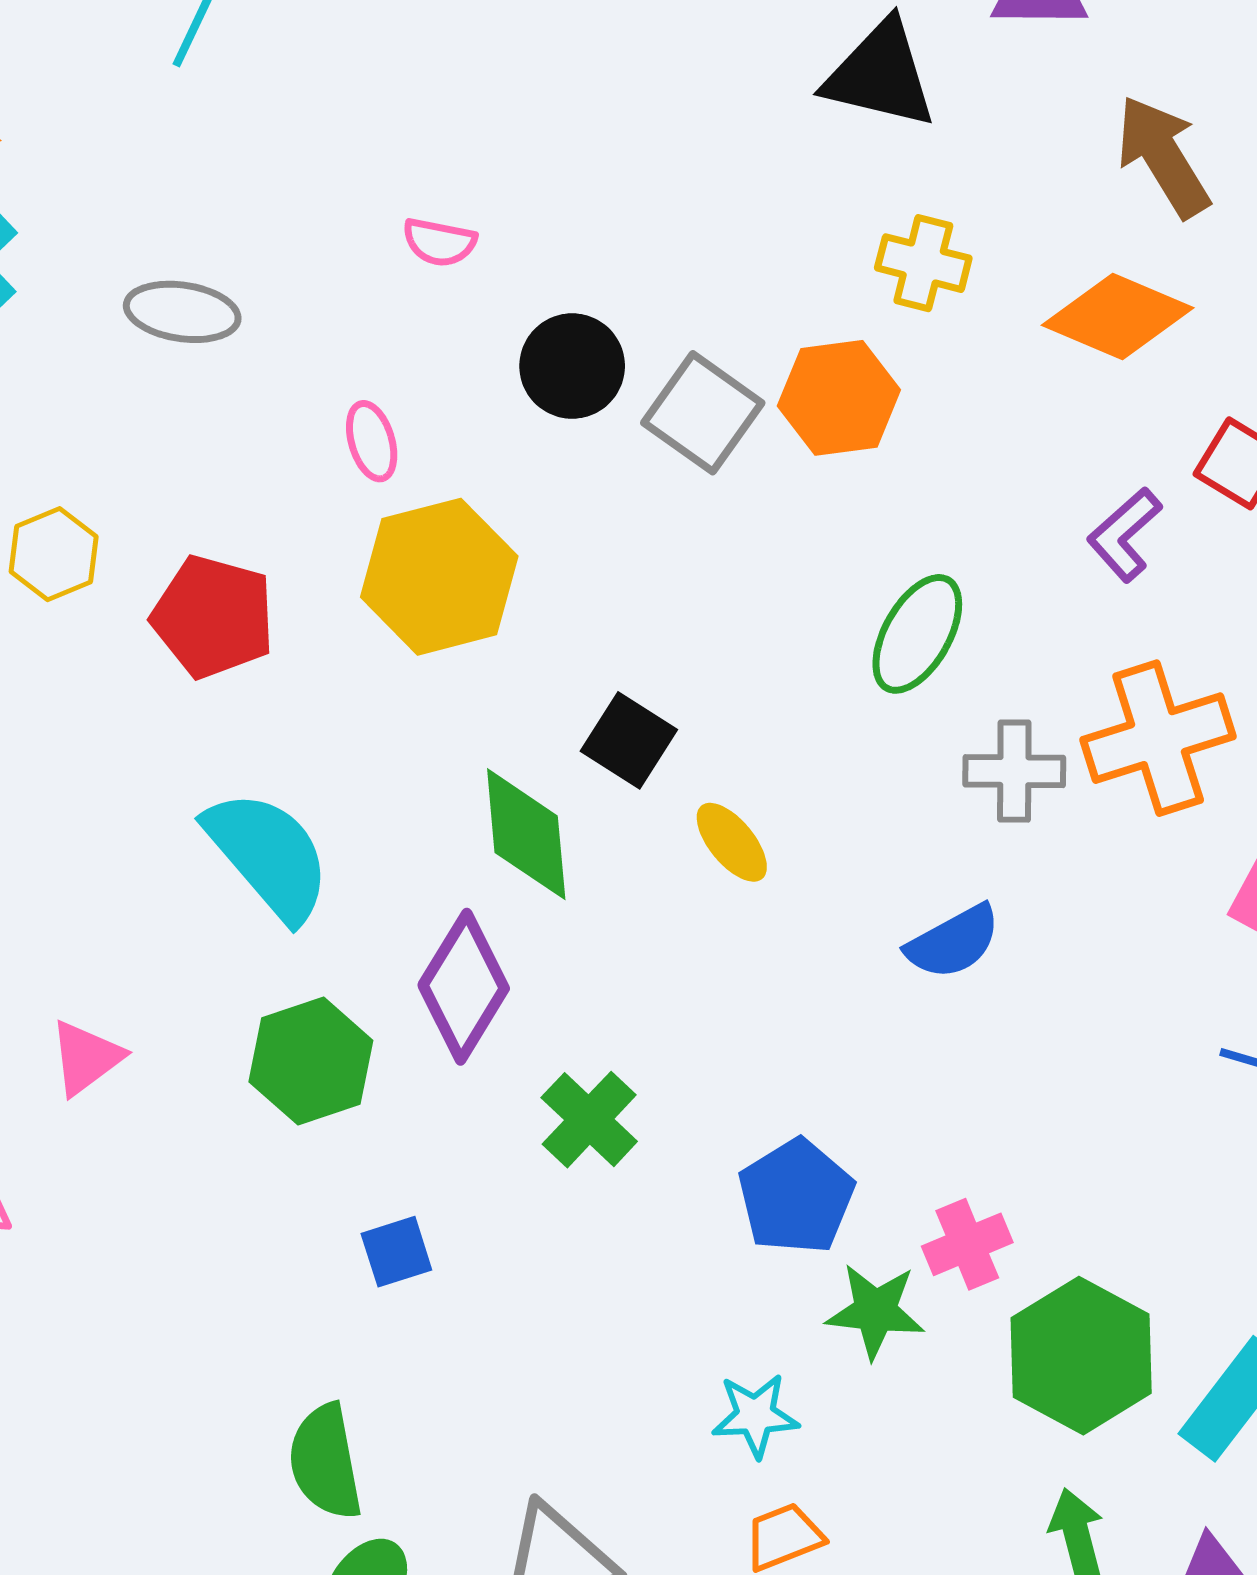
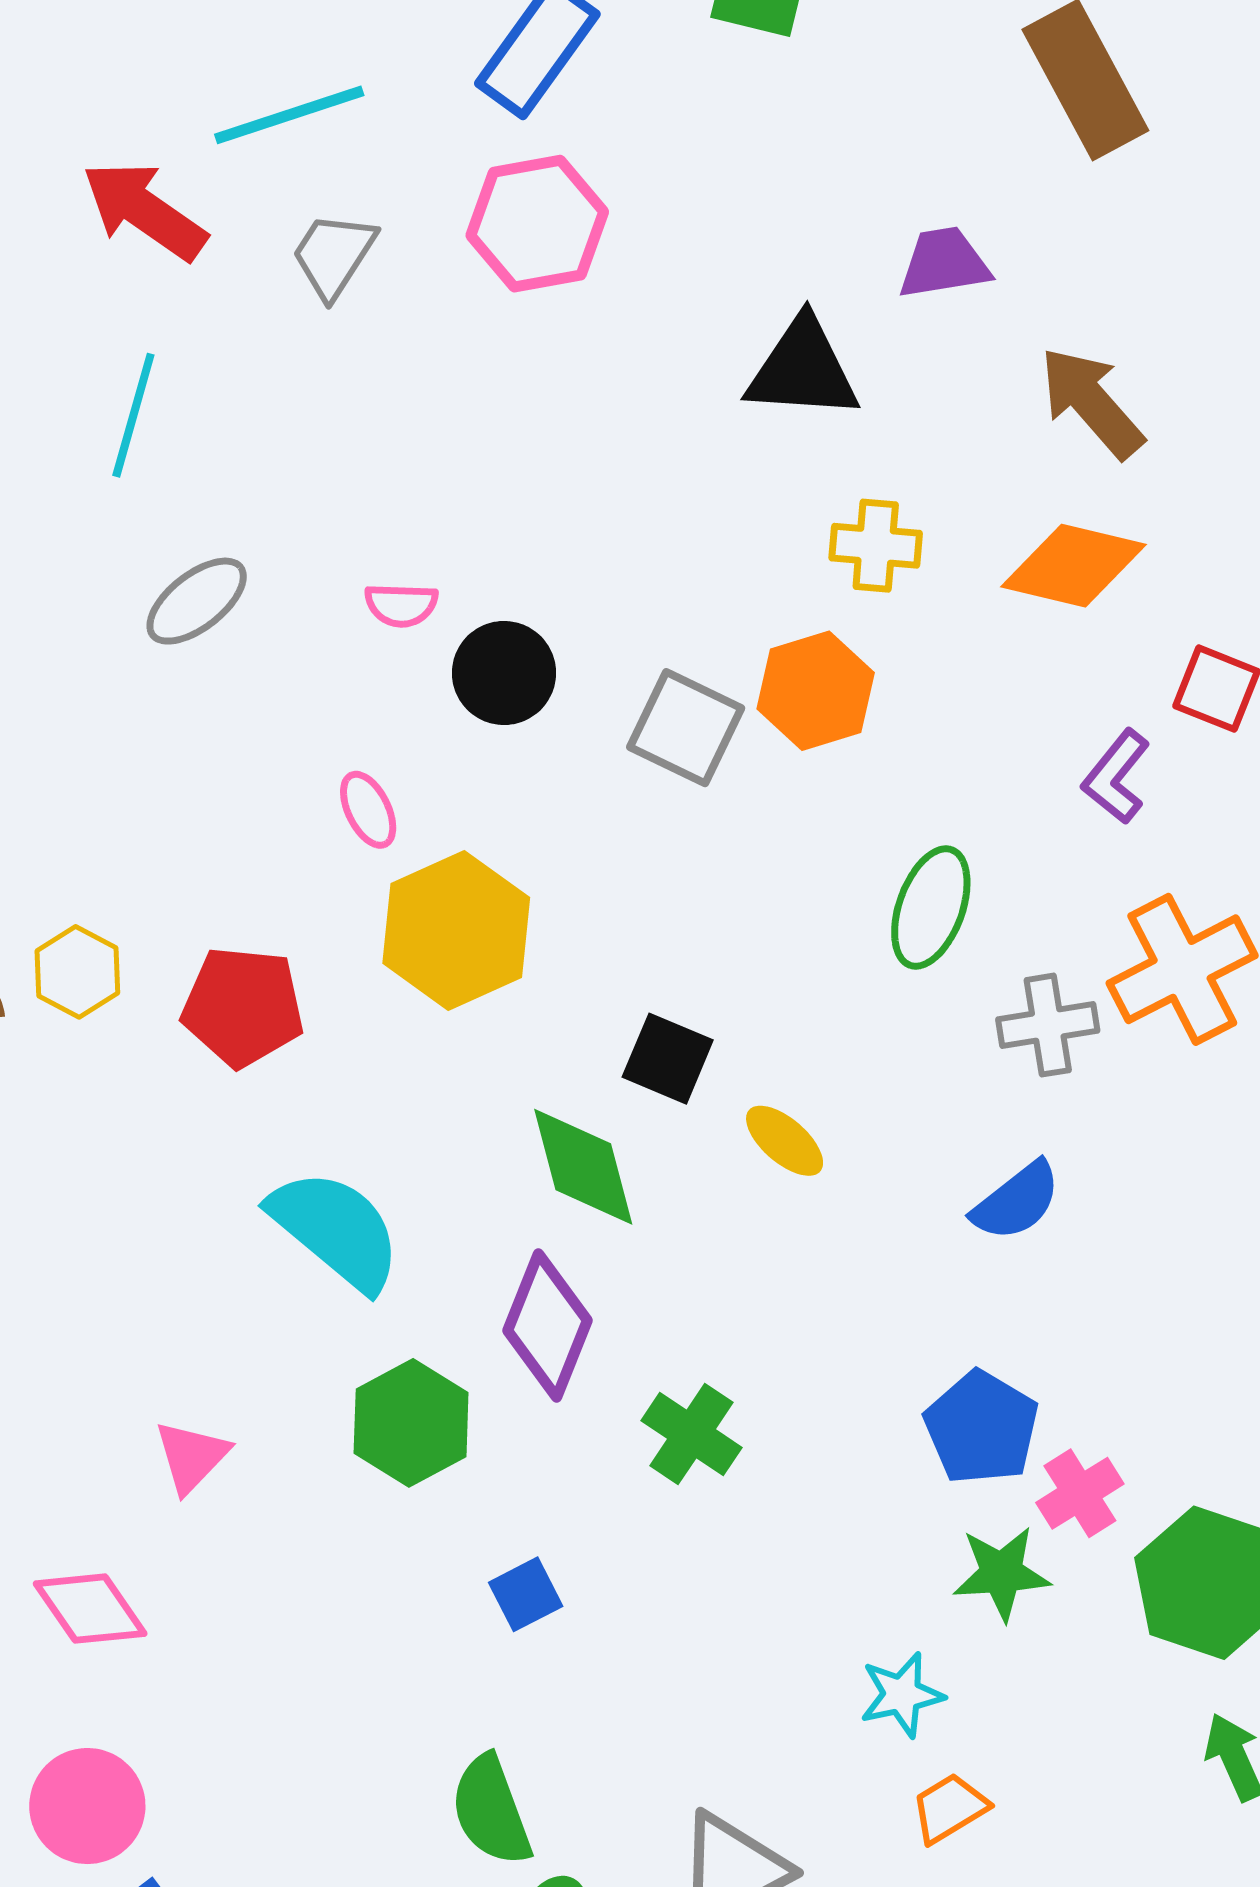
gray ellipse: (182, 312) -> (197, 601), moved, turned -37
black circle: (572, 366) -> (504, 673), moved
blue pentagon: (796, 1197) -> (982, 1428), moved

